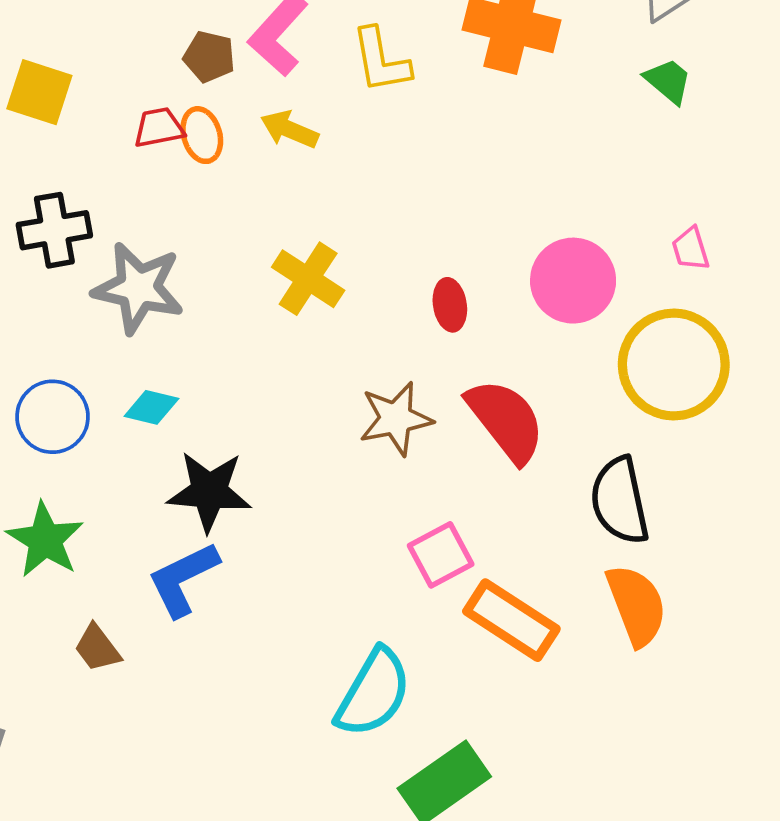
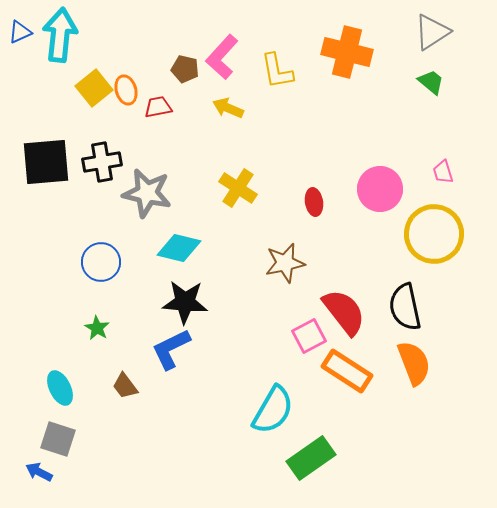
yellow square: (39, 92) -> (94, 88), turned 33
orange ellipse: (202, 135) -> (126, 90), moved
cyan diamond: (151, 407) -> (179, 248), moved, size x1.5
red semicircle: (506, 420) -> (344, 312), moved
green star: (45, 540) -> (97, 328), size x0.6

